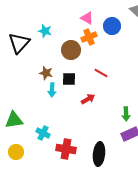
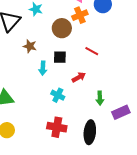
brown star: (46, 73) -> (30, 46), moved
green arrow: (126, 114) -> (100, 98), moved
cyan cross: (43, 133) -> (58, 95), moved

